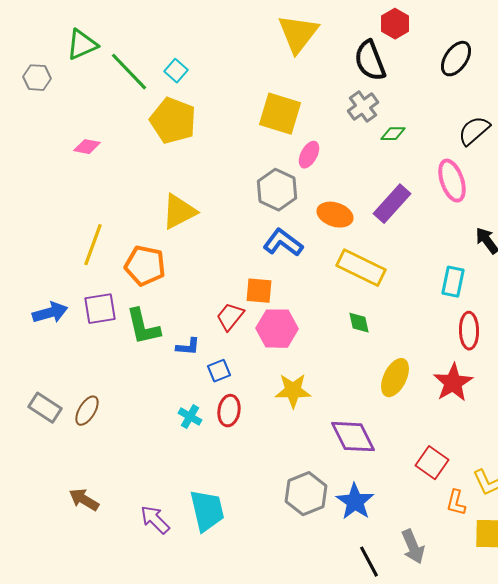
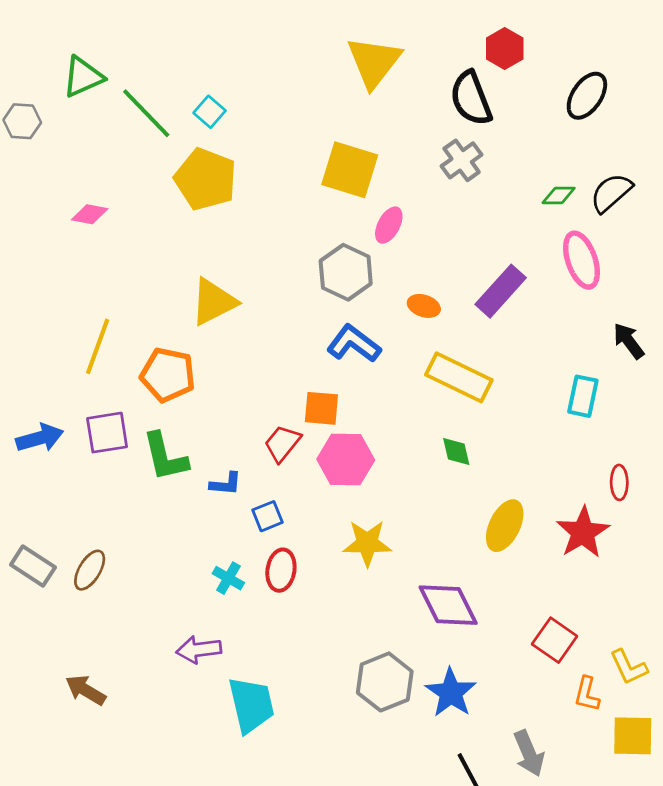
green diamond: (393, 134) -> (559, 195), moved
orange ellipse: (335, 215) -> (424, 306), size x0.7
red ellipse: (469, 331) -> (619, 482), moved, size x0.7
purple arrow: (155, 520) -> (199, 650), moved, turned -52

